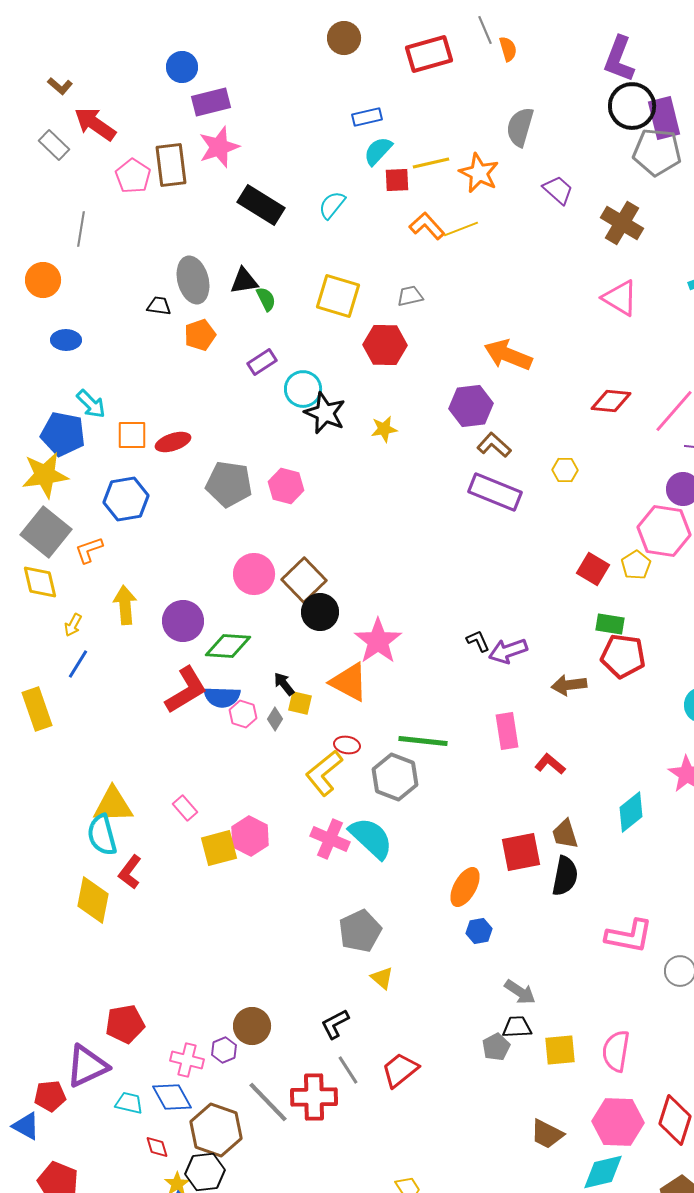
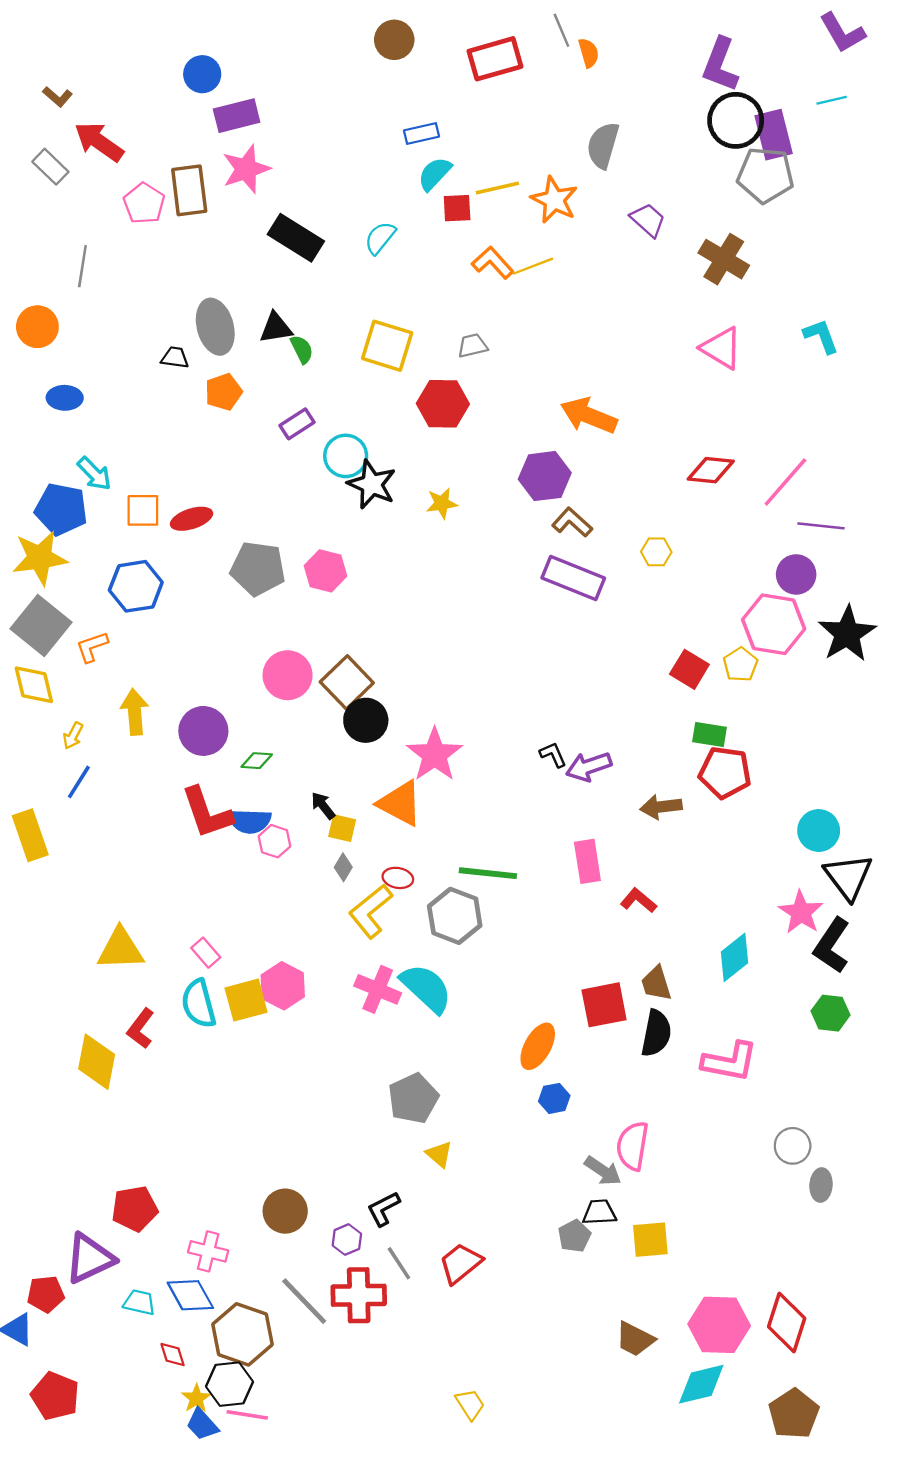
green diamond: (228, 646) -> (257, 761), size x0.6
red L-shape: (186, 690) -> (207, 813), turned 102
gray diamond: (275, 719) -> (343, 867), moved
cyan semicircle: (102, 835) -> (199, 1004), moved
pink L-shape: (629, 936) -> (730, 1062), moved
purple hexagon: (224, 1050) -> (347, 1240), moved
pink semicircle: (616, 1051) -> (633, 1146), moved

